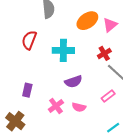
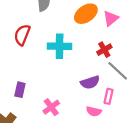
purple semicircle: (73, 82) -> (90, 82), moved
pink rectangle: (108, 96) -> (108, 96), turned -40
pink semicircle: (79, 107) -> (94, 111), moved

